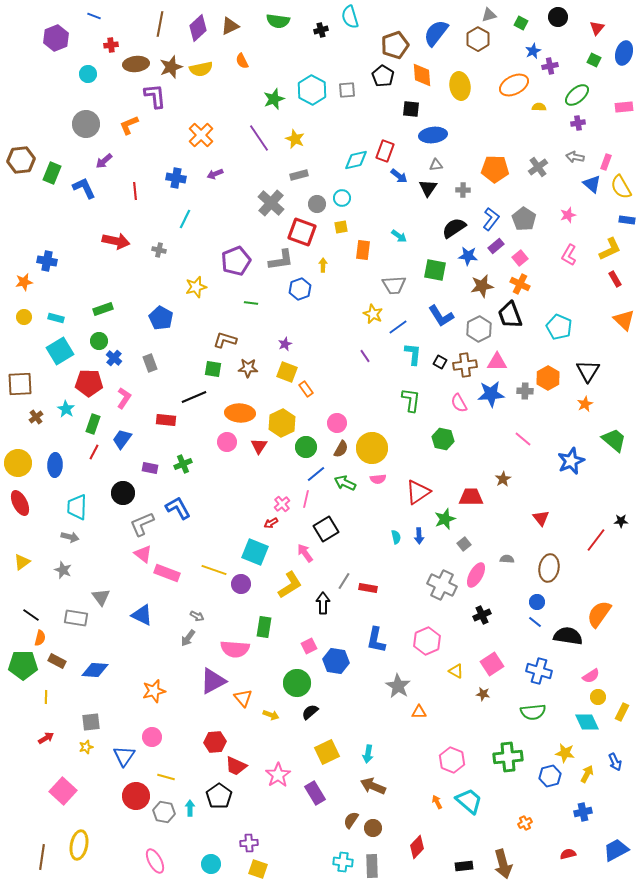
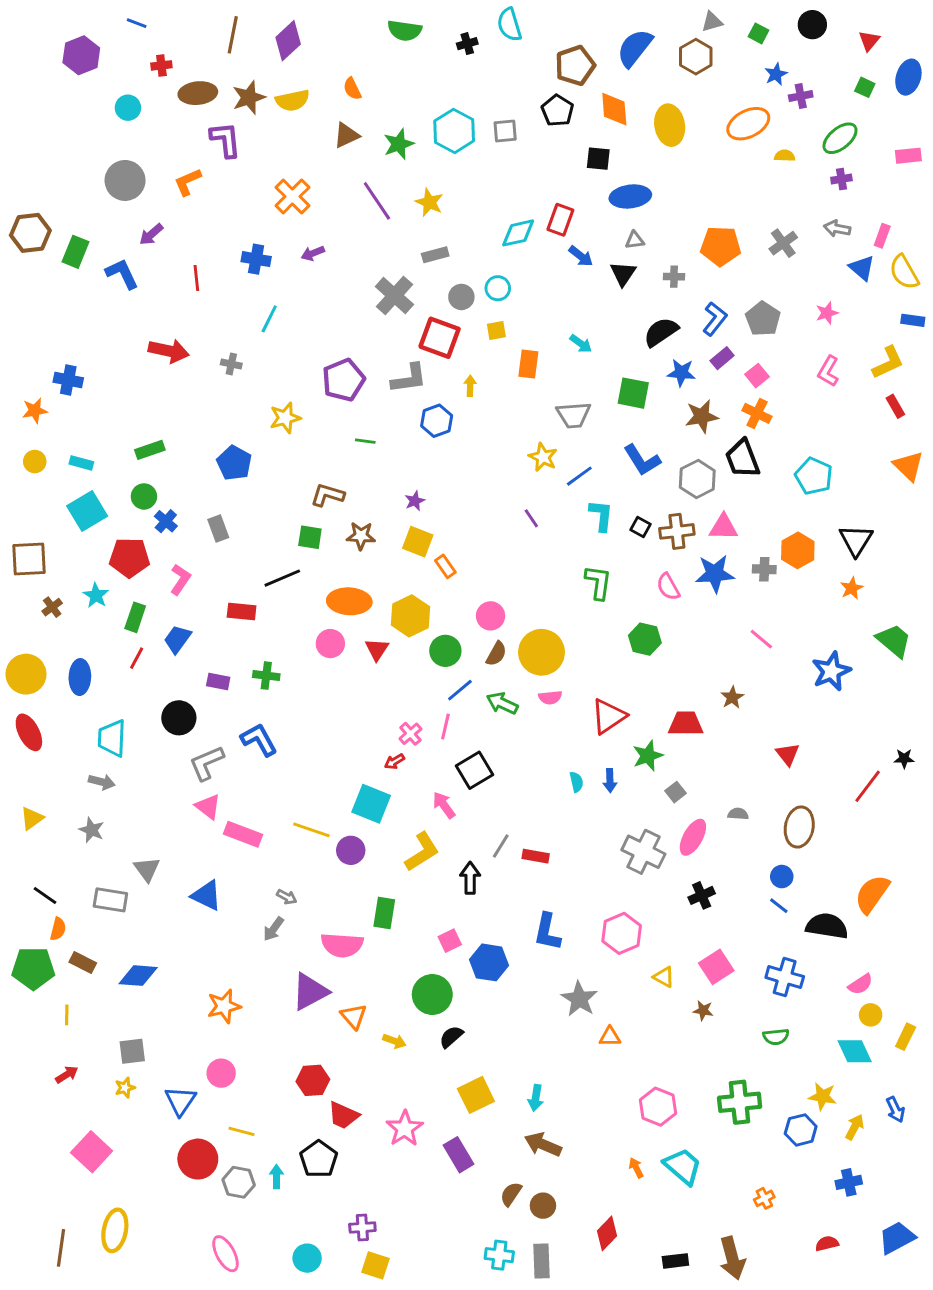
brown triangle: (230, 26) -> (346, 135), moved
green cross: (183, 464) -> (266, 676), turned 30
green semicircle: (533, 712) -> (776, 1037), size x0.7

